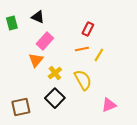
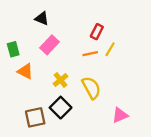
green rectangle: (12, 23) -> (13, 49), moved
yellow line: (99, 55) -> (110, 49), moved
orange triangle: (36, 60) -> (25, 71), moved, turned -42
brown square: (21, 107) -> (35, 117), moved

